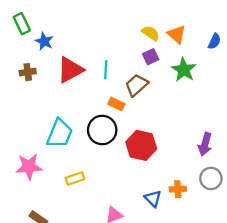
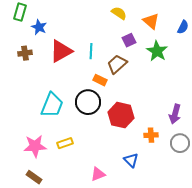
green rectangle: (22, 24) -> (20, 12), turned 42
yellow semicircle: (151, 33) -> (119, 13), moved
pink star: (29, 167) -> (35, 146), moved
orange cross: (178, 189) -> (151, 135), moved

